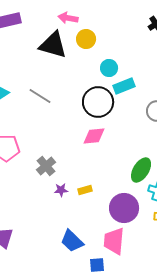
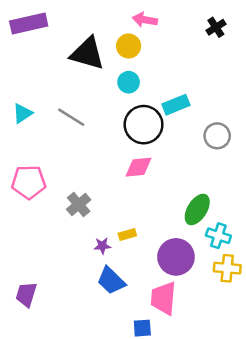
pink arrow: (68, 18) -> (145, 20), moved
cyan circle: (109, 68) -> (129, 82), moved
purple star: (61, 190) -> (102, 246), moved
blue trapezoid: (72, 241) -> (111, 281), moved

